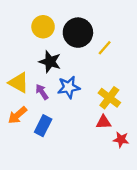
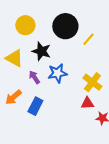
yellow circle: (43, 27) -> (25, 25), moved
yellow triangle: (19, 83) -> (14, 58), moved

